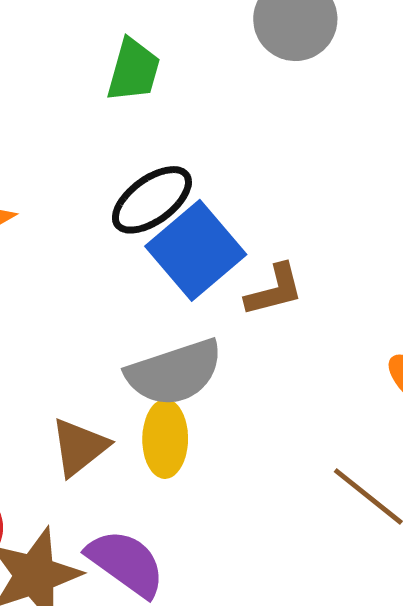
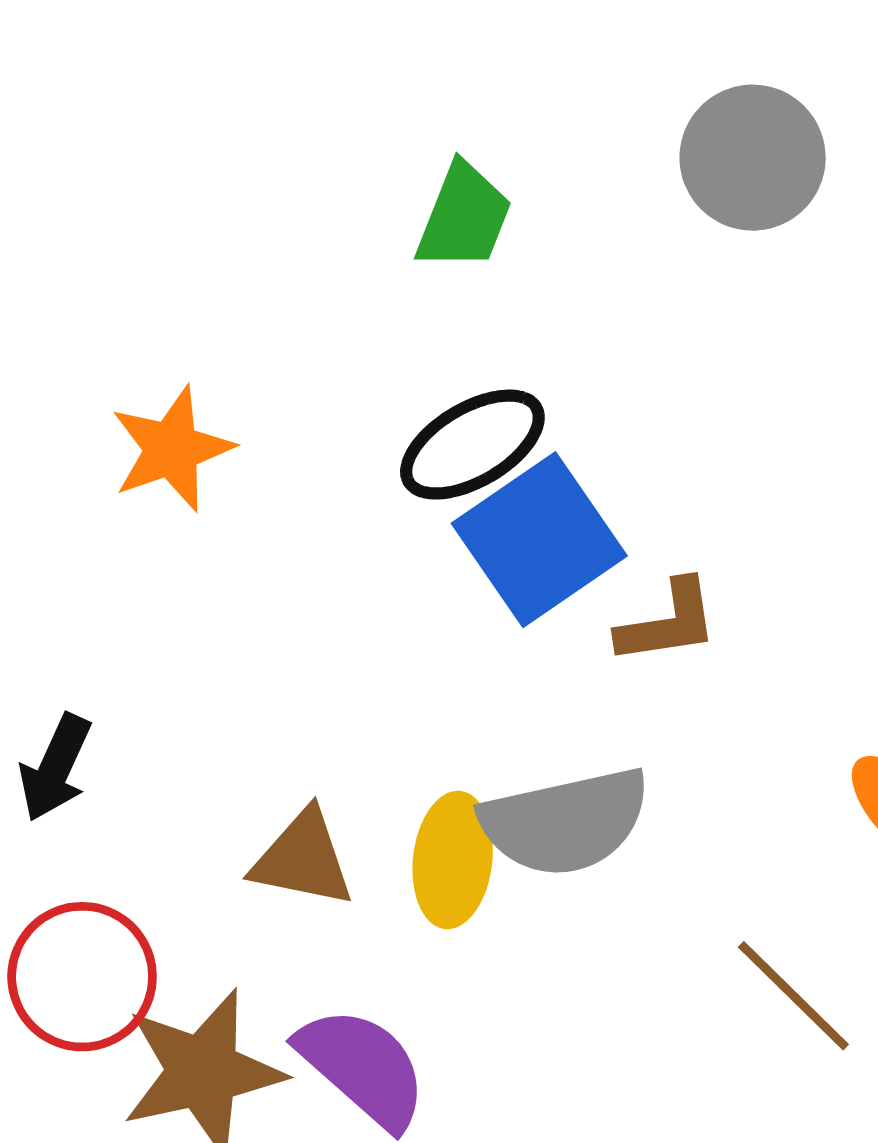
gray semicircle: (174, 373) -> (565, 822), moved
brown triangle: (79, 447) -> (303, 859), turned 44

